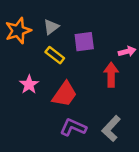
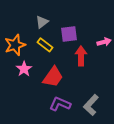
orange star: (18, 31) -> (15, 45), moved
red arrow: (111, 75) -> (81, 56), moved

